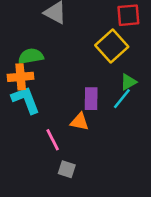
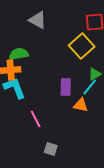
orange triangle: (80, 122) -> (81, 105), moved
gray square: (67, 169) -> (51, 149), moved

